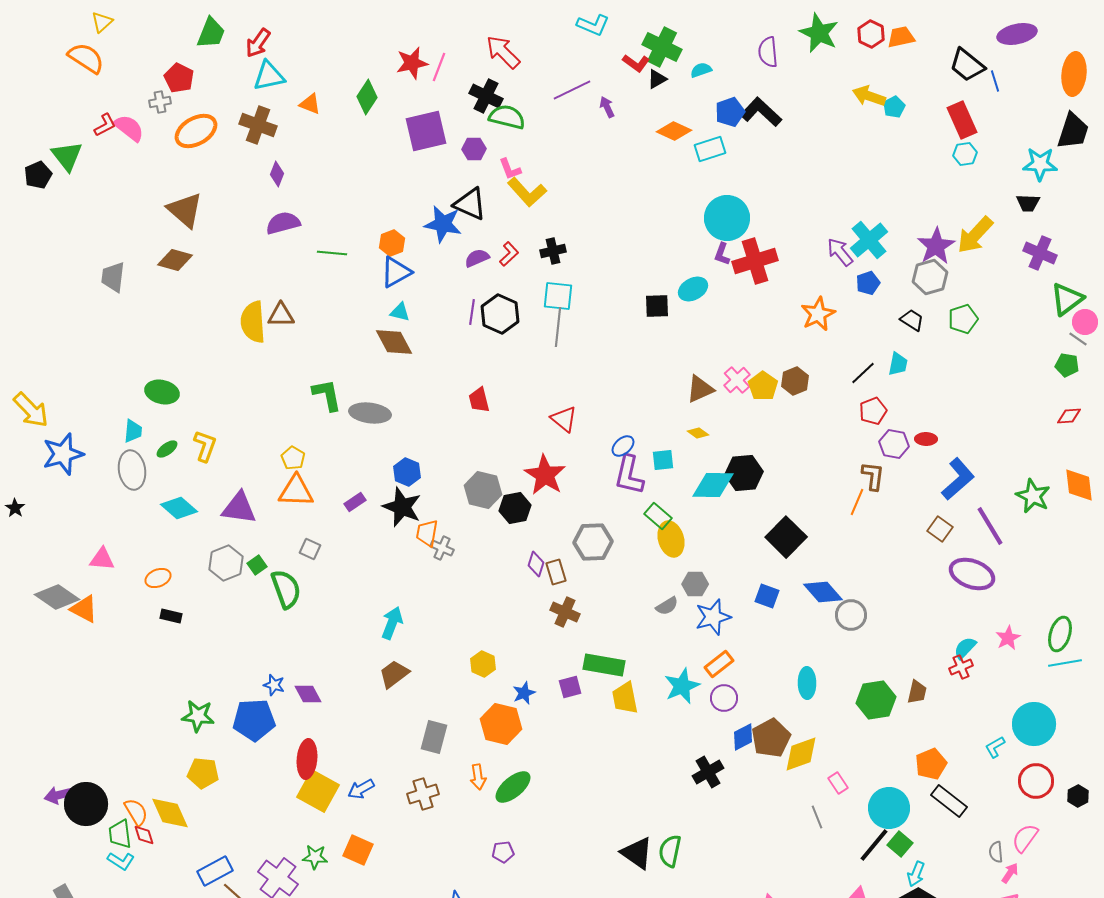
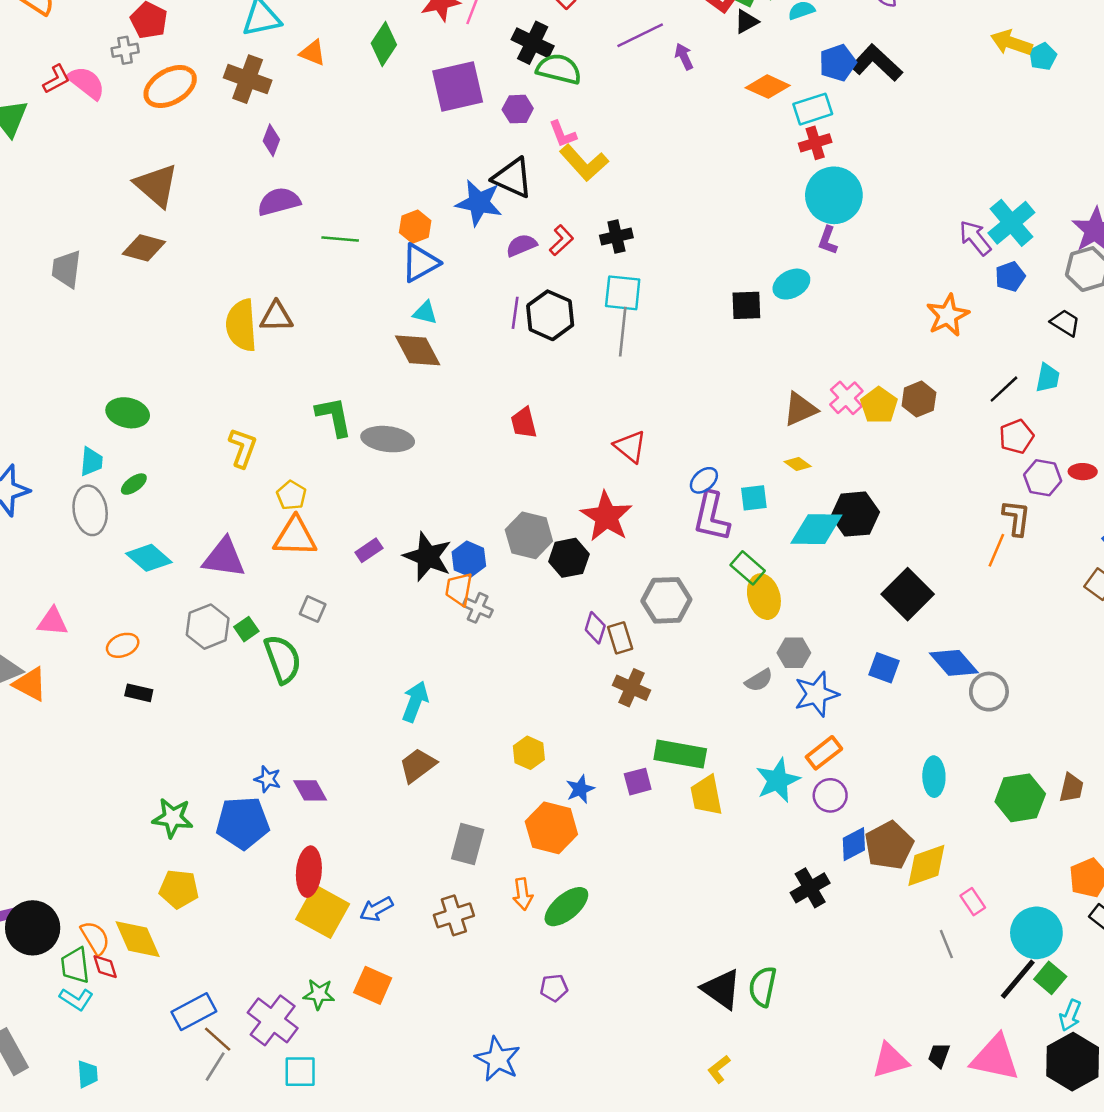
red cross: (755, 261) -> (815, 143), moved, size x0.6
yellow L-shape: (205, 446) -> (243, 448), moved
blue hexagon: (407, 472) -> (469, 559), moved

